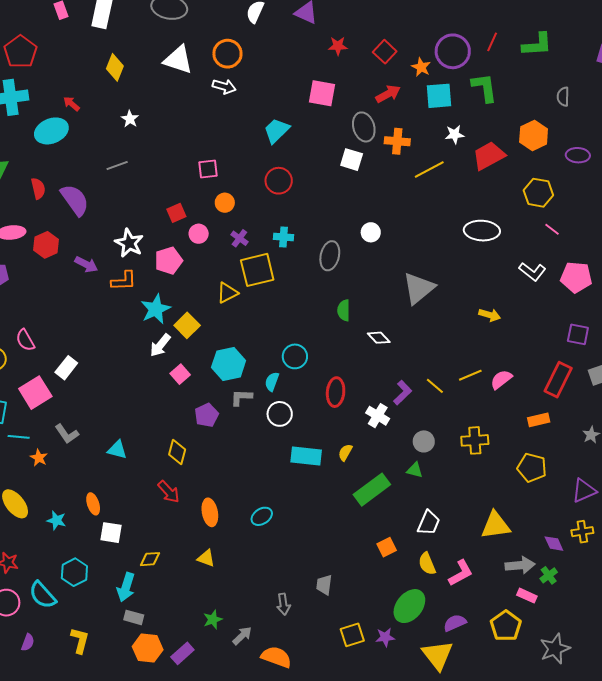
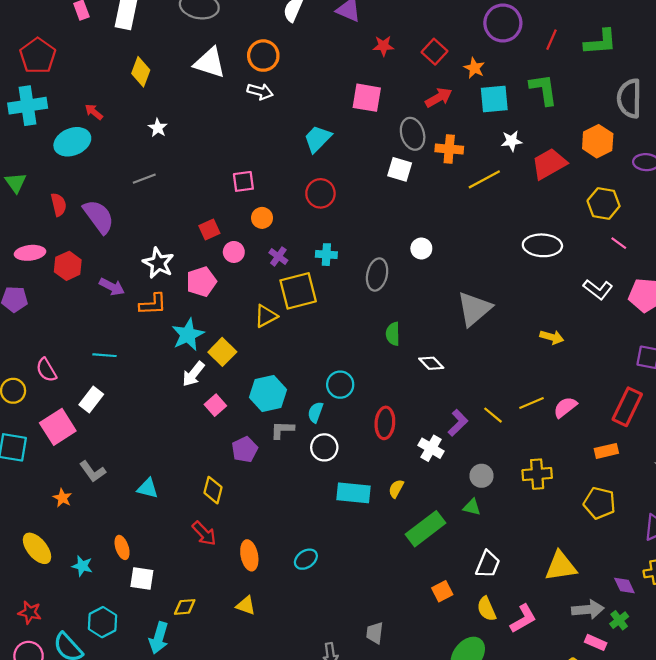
purple circle: (453, 51) -> (503, 23), moved
gray semicircle: (563, 97) -> (629, 98), size x1.8
cyan line: (19, 437) -> (105, 355), moved

